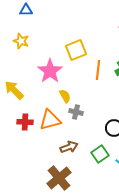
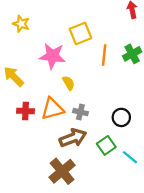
pink star: (50, 71) -> (52, 56), turned -30
gray cross: (76, 112) -> (80, 112), moved
brown arrow: (69, 147) -> (73, 138), size x1.4

